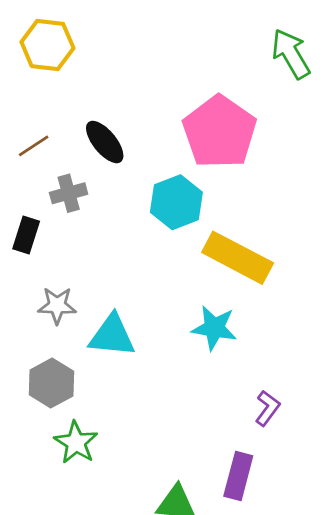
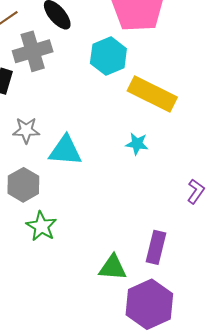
gray cross: (69, 193) -> (33, 51), size x1.5
cyan star: (214, 328) -> (137, 144), size x0.7
purple L-shape: (267, 408) -> (196, 191), moved

